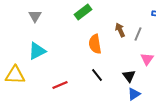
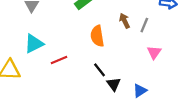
black triangle: (129, 76) -> (114, 84), moved
red line: (60, 85) -> (59, 60), moved

